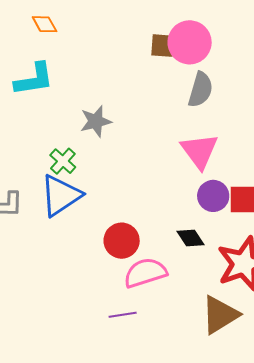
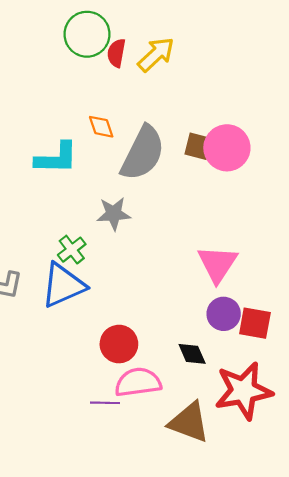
orange diamond: (45, 24) -> (101, 127), moved
gray semicircle: (200, 90) -> (143, 153), moved, size x1.5
purple line: (123, 315) -> (105, 403), moved
brown triangle: (220, 315) -> (189, 422), moved, turned 42

